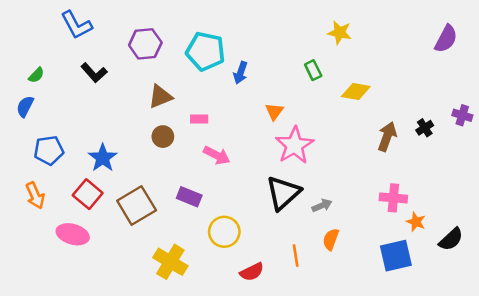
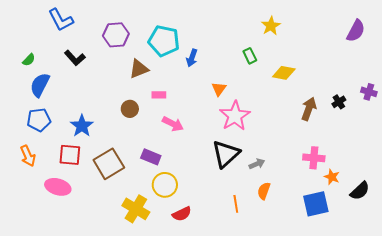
yellow star: (340, 33) -> (271, 26), turned 30
brown triangle: (160, 96) -> (139, 69), moved
blue semicircle: (25, 106) -> (40, 85), moved, size x1.4
red square: (88, 194) -> (70, 155), turned -35
yellow circle: (224, 232) -> (165, 185), moved
red semicircle: (252, 272) -> (182, 214), moved

